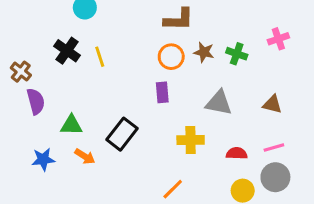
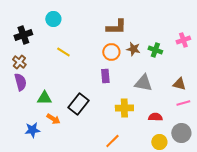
black cross: (67, 51) -> (23, 35), moved, turned 36
yellow line: (100, 57) -> (63, 52), turned -40
brown cross: (21, 72) -> (19, 62), moved
pink line: (274, 147) -> (183, 103), moved
blue star: (43, 159) -> (32, 130), moved

